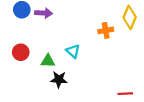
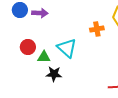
cyan triangle: (73, 51) -> (67, 48), size x1.5
red circle: (21, 52) -> (28, 47), moved

